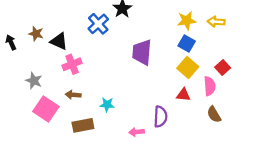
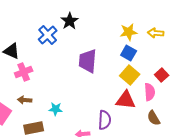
red triangle: (183, 95) -> (126, 100), size x1.5

